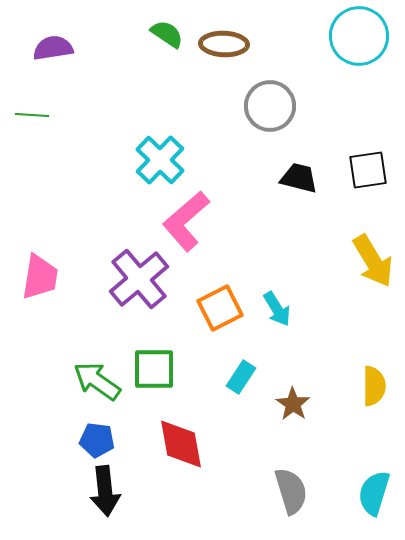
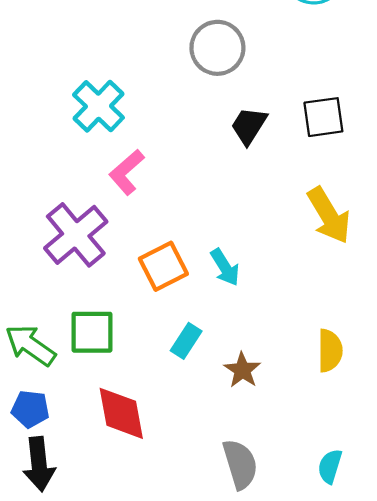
black trapezoid: (299, 178) -> (249, 126), turned -72
pink L-shape: (186, 221) -> (127, 172), size x0.7
cyan semicircle: (374, 493) -> (330, 466), size x0.7

